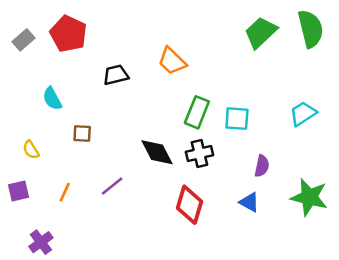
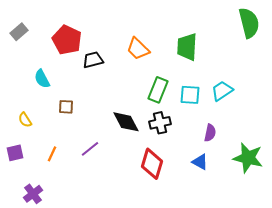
green trapezoid: (261, 32) -> (187, 47), moved, turned -44
red pentagon: (68, 34) -> (67, 40), moved
cyan trapezoid: (303, 114) -> (222, 91), moved

